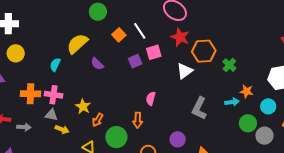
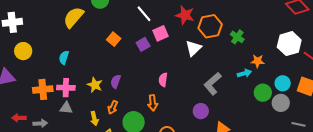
orange square: (119, 35) -> (114, 39), moved
yellow semicircle: (77, 44) -> (73, 17), moved
purple semicircle: (97, 64) -> (116, 81), moved, turned 72
yellow star: (83, 106) -> (95, 85), moved
cyan circle: (268, 106) -> (283, 83), moved
gray L-shape: (199, 108) -> (213, 84), turned 30
yellow arrow: (62, 129) -> (94, 119), moved, turned 64
purple circle: (178, 139) -> (201, 111), moved

